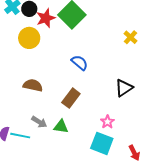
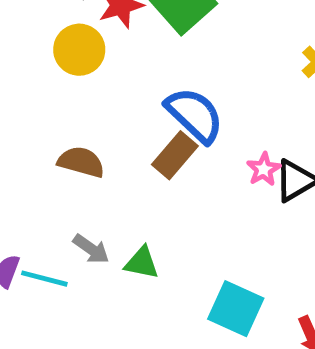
blue semicircle: (80, 63) -> (195, 115), size x1.5
brown rectangle: (71, 98) -> (175, 155), moved
pink star: (107, 122) -> (264, 169), moved

